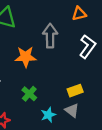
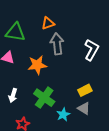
orange triangle: (79, 14) -> (48, 23), moved
green cross: (29, 94) -> (44, 98), size x1.5

